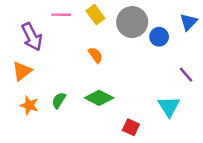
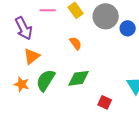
orange triangle: (22, 71) -> (32, 56), moved
green diamond: (99, 98) -> (79, 78), turned -35
green semicircle: (59, 100) -> (46, 80), size x1.6

